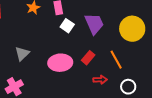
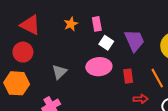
red rectangle: (88, 58) -> (128, 76), turned -48
pink ellipse: (60, 63) -> (99, 67), moved

